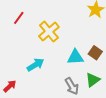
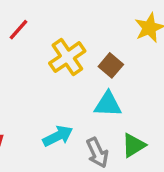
brown square: (95, 53) -> (111, 65), moved
cyan arrow: (35, 65) -> (58, 136), moved

